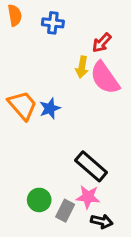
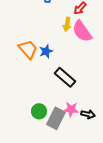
black rectangle: (91, 166) -> (65, 77), moved
gray rectangle: (65, 211) -> (56, 118), size x1.5
black arrow: (102, 221) -> (88, 114), moved

